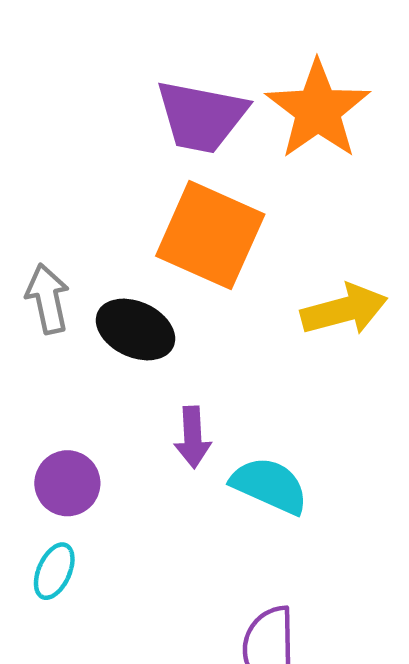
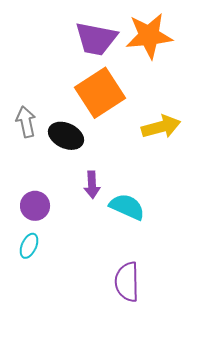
orange star: (318, 110) -> (149, 36), turned 30
orange square: (210, 235) -> (100, 93), turned 33

